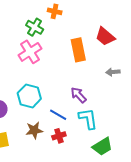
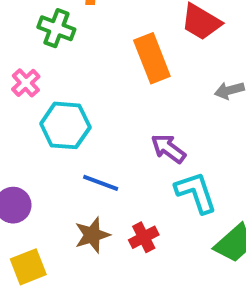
pink cross: (30, 52) -> (26, 83), moved, size x0.6
cyan hexagon: (29, 96) -> (65, 125), moved
blue line: (58, 115) -> (101, 183), moved

